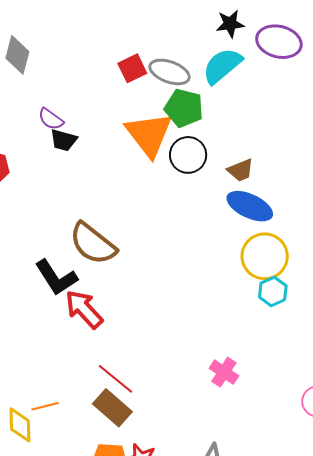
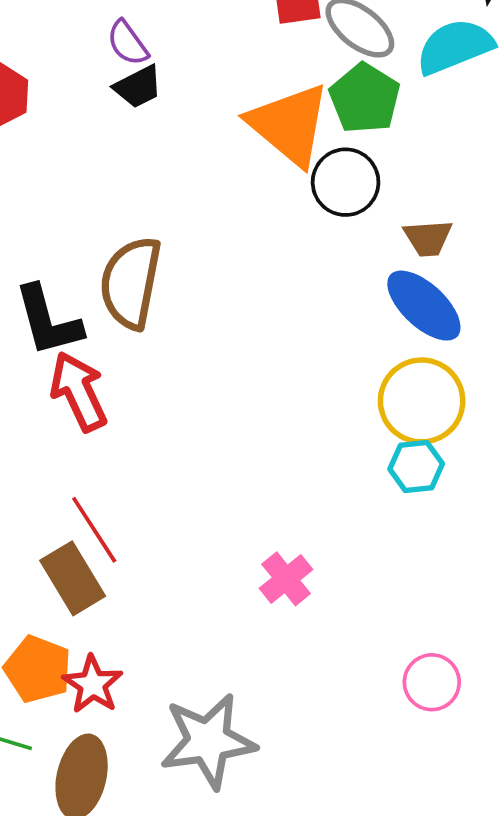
orange triangle: (149, 134) -> (289, 125), turned -30
black trapezoid: (64, 140) -> (138, 87), turned -60
brown semicircle: (93, 244) -> (131, 283), turned 45

